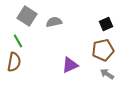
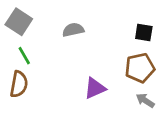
gray square: (27, 16) -> (19, 22), moved
black square: (106, 24) -> (144, 33), turned 32

